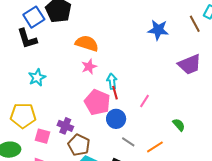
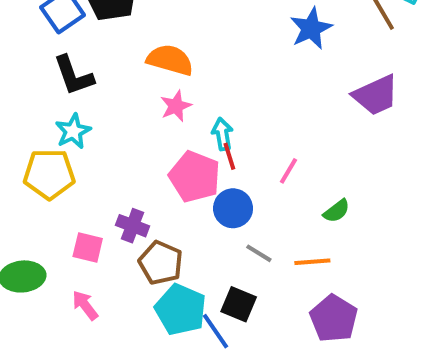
blue star: (158, 30) -> (311, 28), turned -30
black L-shape: (27, 39) -> (74, 75), moved
yellow pentagon: (23, 116) -> (49, 174), moved
green semicircle: (179, 125) -> (337, 211), moved, turned 96
orange line: (155, 147) -> (312, 262), turned 30

